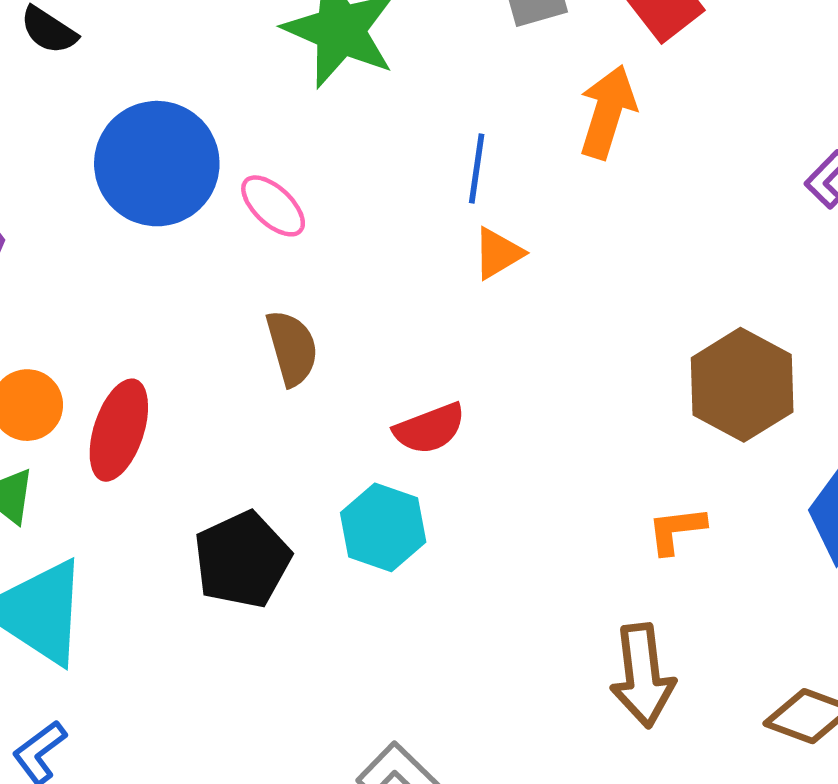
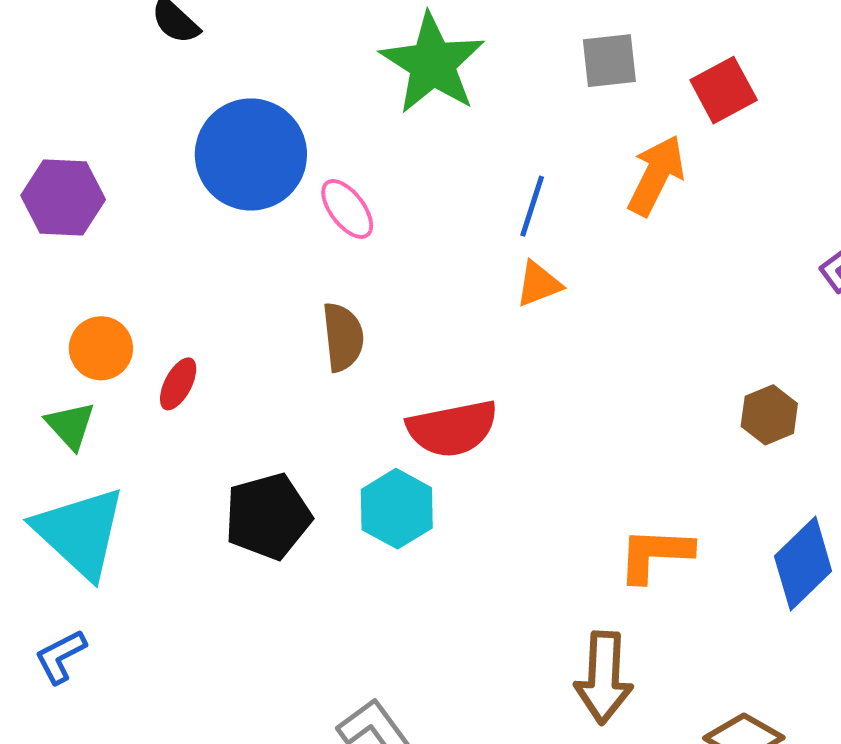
brown hexagon: (742, 385) -> (769, 415), moved, size x0.6
red semicircle: (430, 429) -> (452, 428), size x1.4
red ellipse: (119, 430) -> (178, 384), size x0.6
orange L-shape: (676, 530) -> (655, 554), size x1.4

